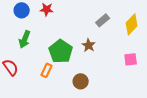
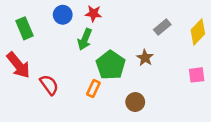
green arrow: (25, 39) -> (85, 39), moved

